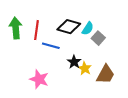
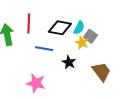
red line: (37, 30) -> (29, 23), moved
yellow star: (85, 68) -> (82, 43), moved
brown trapezoid: (105, 74) -> (101, 72), turned -60

